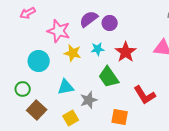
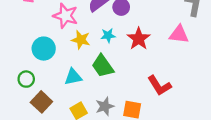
green trapezoid: (109, 77) -> (103, 66), moved
gray star: (89, 100) -> (105, 106), moved

